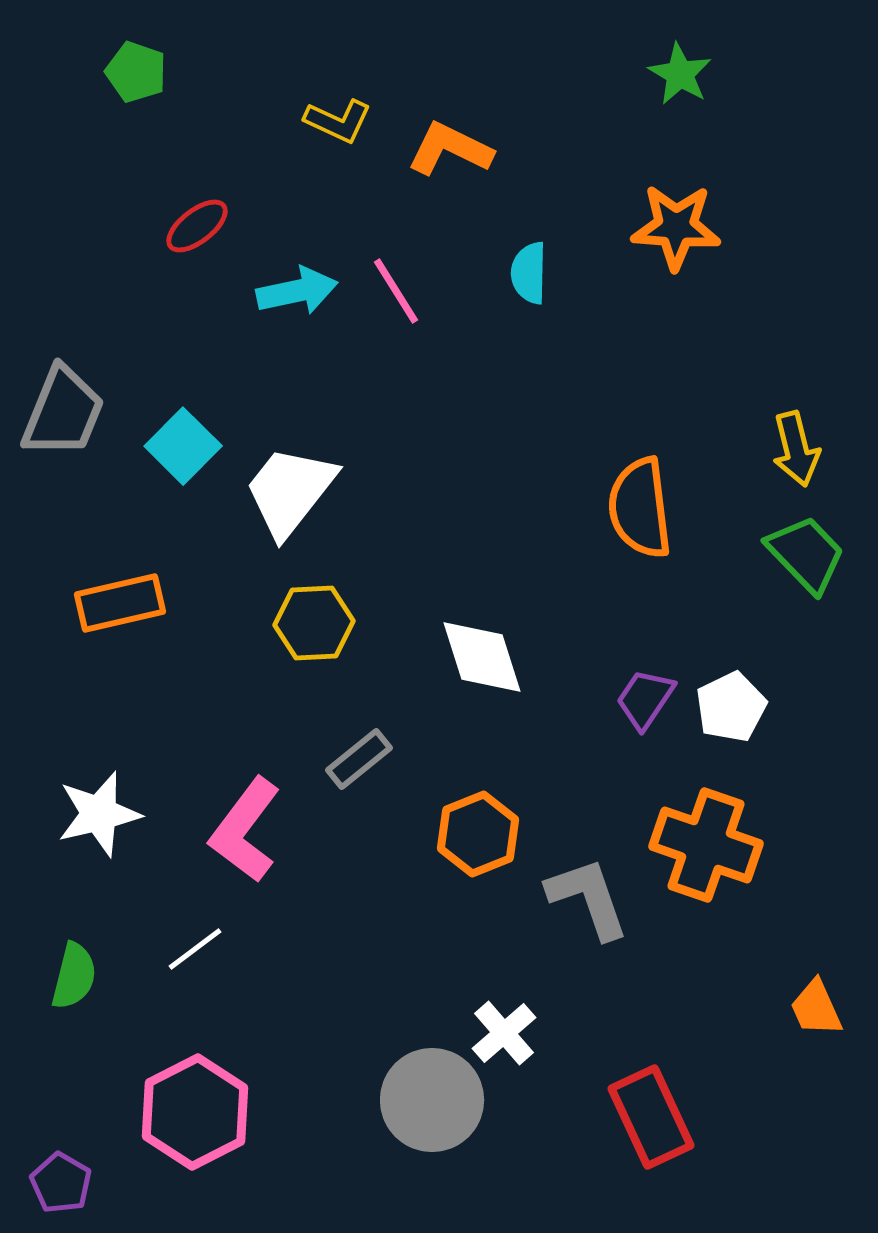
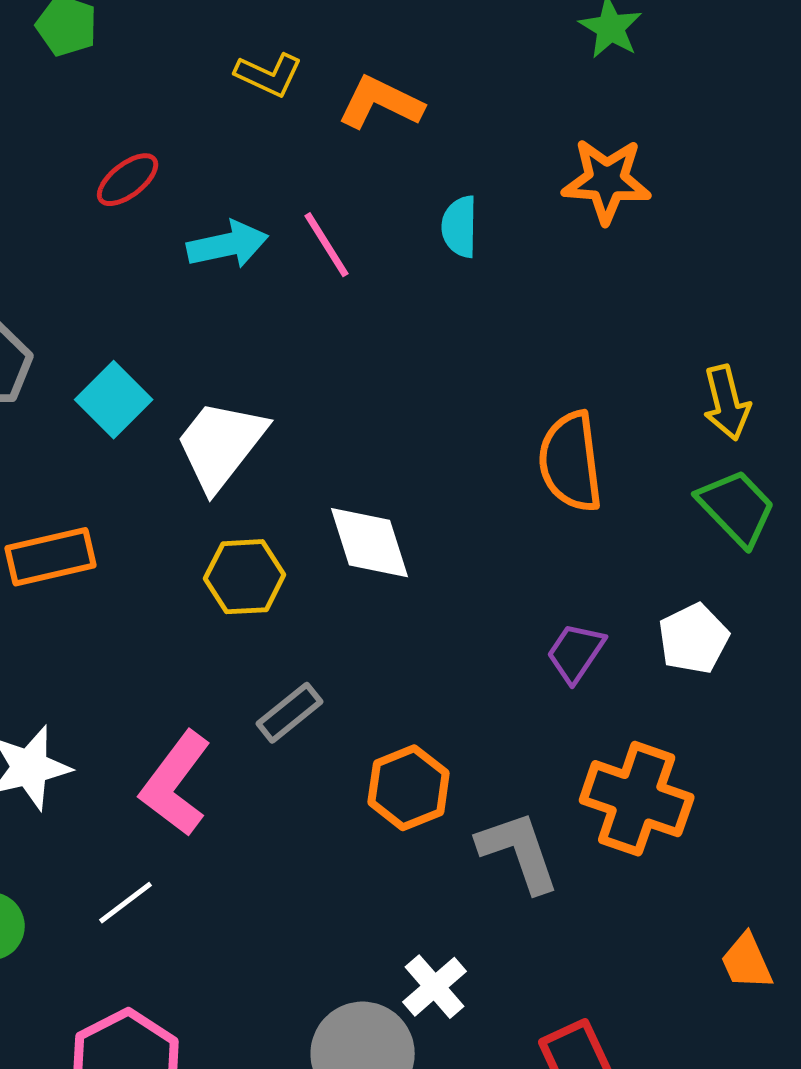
white diamond: (482, 657) -> (370, 543), moved
white pentagon: (731, 707) -> (694, 639), moved

